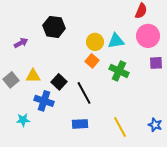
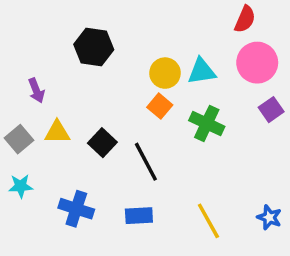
purple arrow: (21, 43) -> (36, 90), moved, turned 96
purple square: (156, 63) -> (271, 110), turned -32
blue cross: (44, 101) -> (76, 209), moved
cyan star: (23, 120) -> (21, 186), moved

